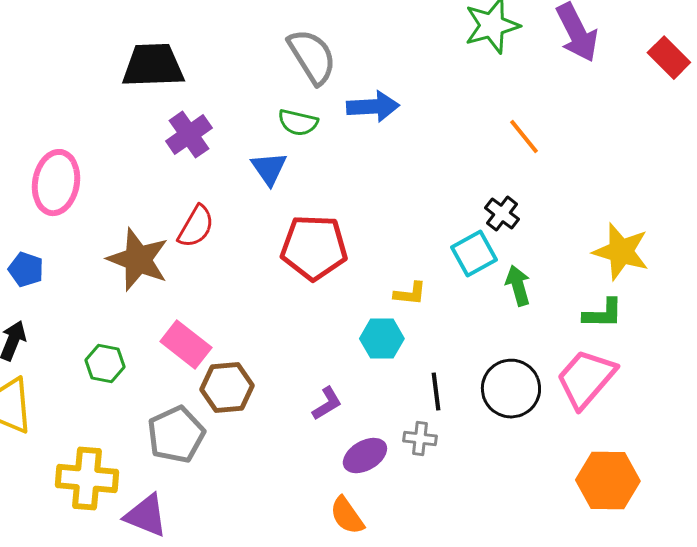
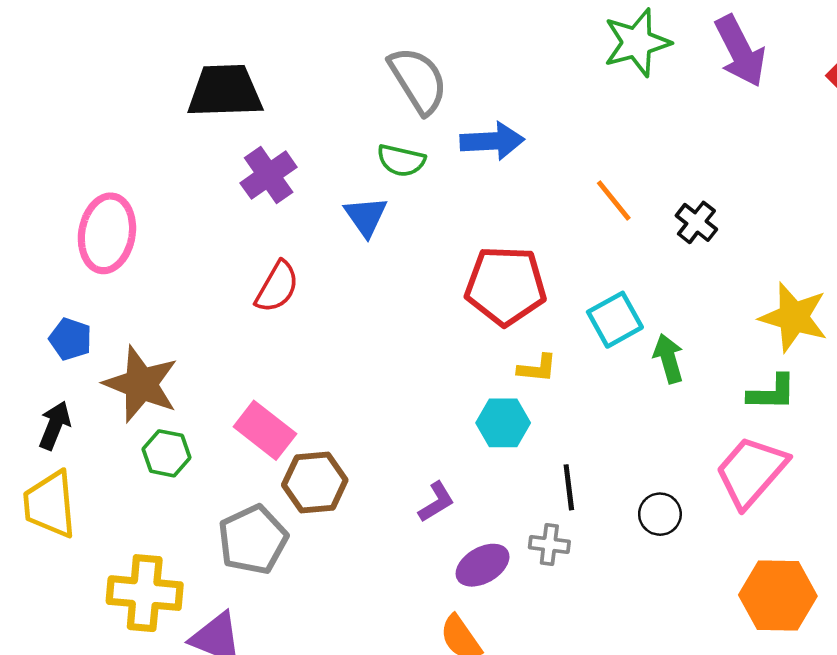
orange line: (524, 137) -> (614, 201), moved
black cross: (502, 214) -> (696, 222), moved
red pentagon: (314, 248) -> (506, 286), moved
brown star: (138, 260) -> (141, 384), moved
black circle: (511, 389) -> (660, 514), moved, size x0.6

